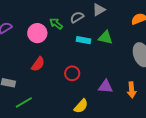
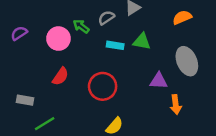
red circle: (72, 73) -> (103, 86), size x1.5
purple triangle: (106, 87) -> (159, 81), moved

